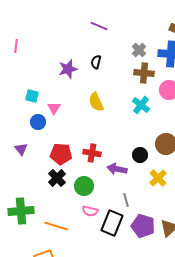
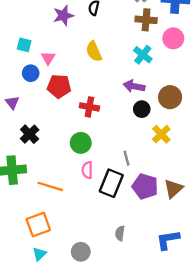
red pentagon: (61, 154) -> (59, 86), moved
purple arrow: (117, 169) -> (134, 86), moved
black cross: (57, 178) -> (30, 134), moved
pink semicircle: (90, 211) -> (87, 170), turned 77

